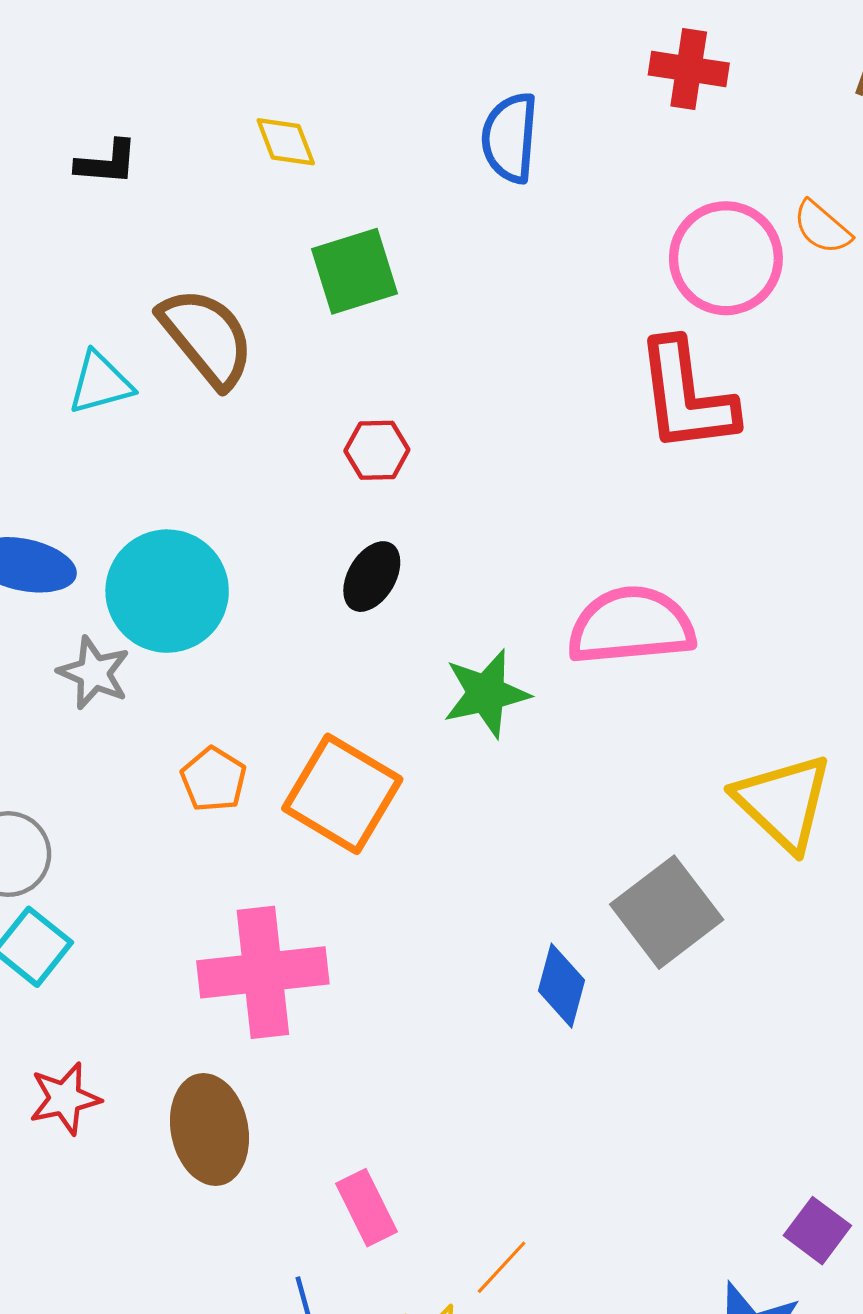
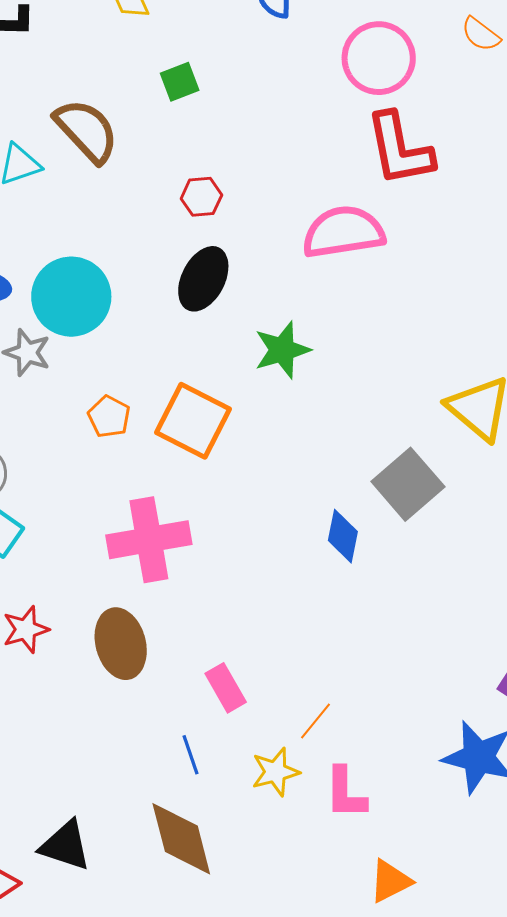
pink circle: (726, 258) -> (379, 58), moved
green square: (355, 271) -> (180, 82), size x0.7
black ellipse: (372, 577) -> (203, 279), size x1.4
pink semicircle: (631, 626) -> (343, 232), moved

